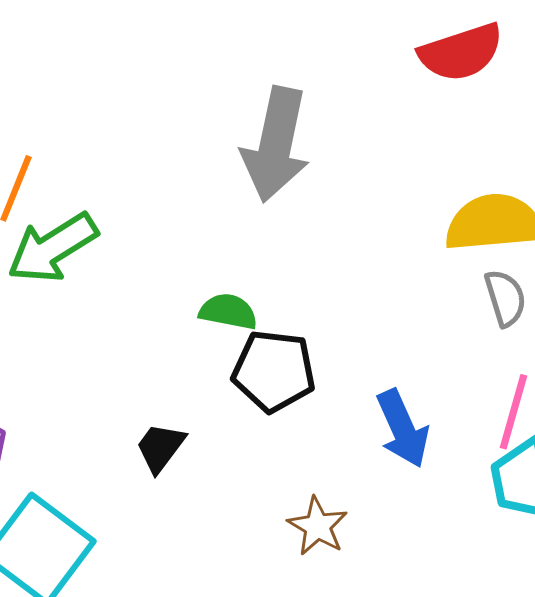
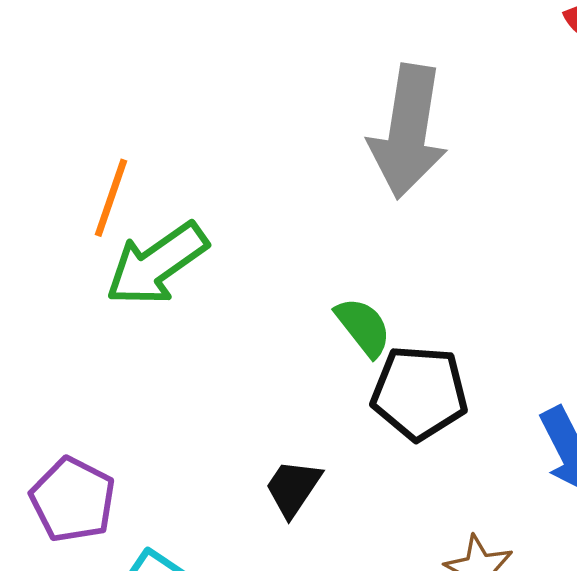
green semicircle: (228, 312) -> (363, 327), turned 44

